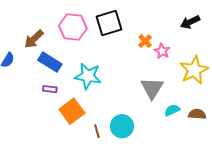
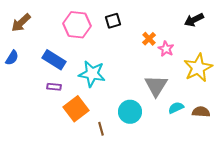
black square: (109, 23) -> (113, 21), size x0.6
brown arrow: (34, 39) -> (21, 23), moved
cyan circle: (122, 126) -> (130, 112), moved

